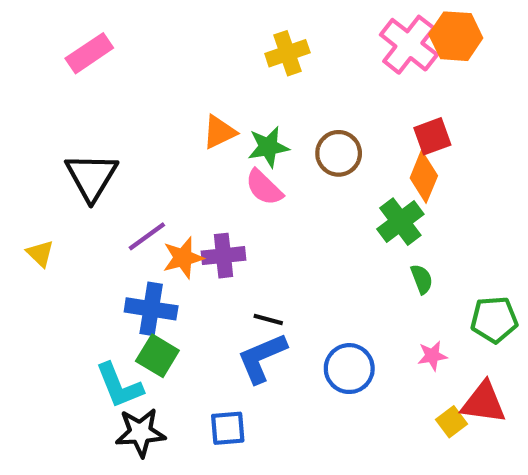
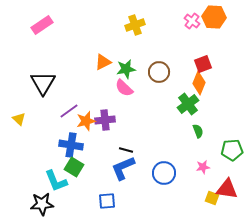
pink cross: (409, 45) -> (192, 21), size x0.6
yellow square: (452, 422) -> (212, 198), turned -32
black star: (140, 432) -> (42, 204), moved

